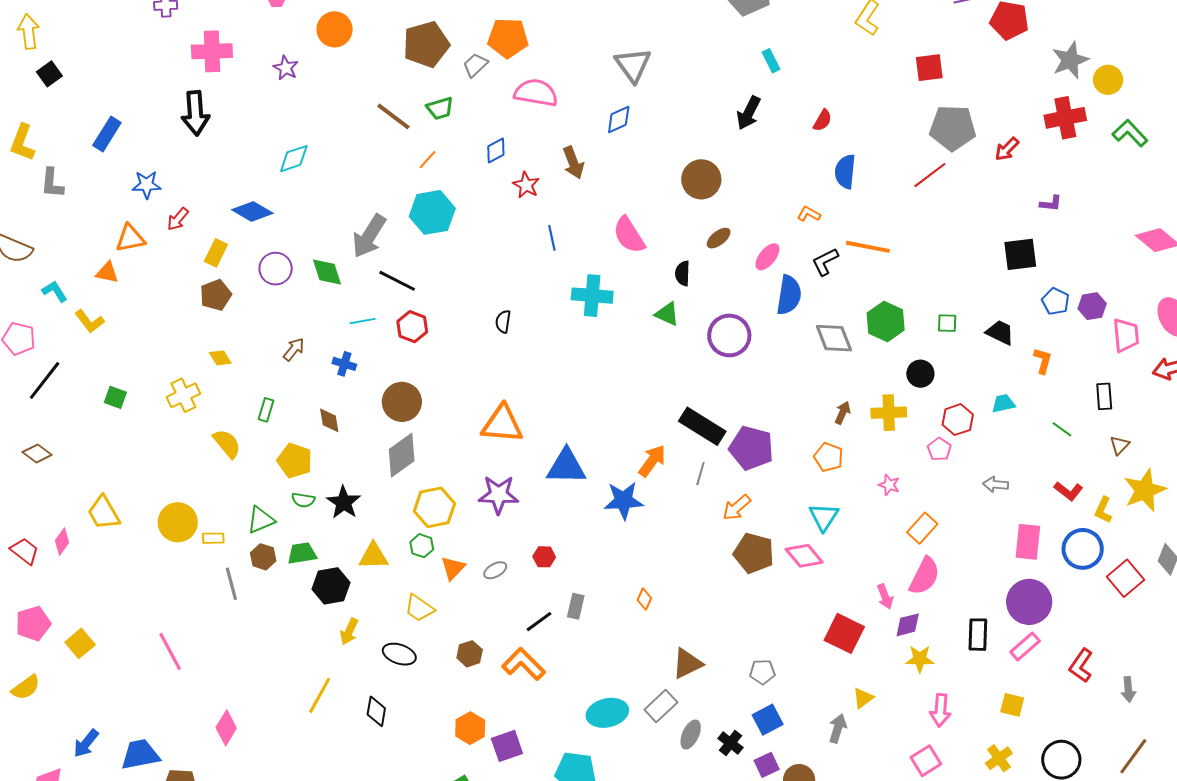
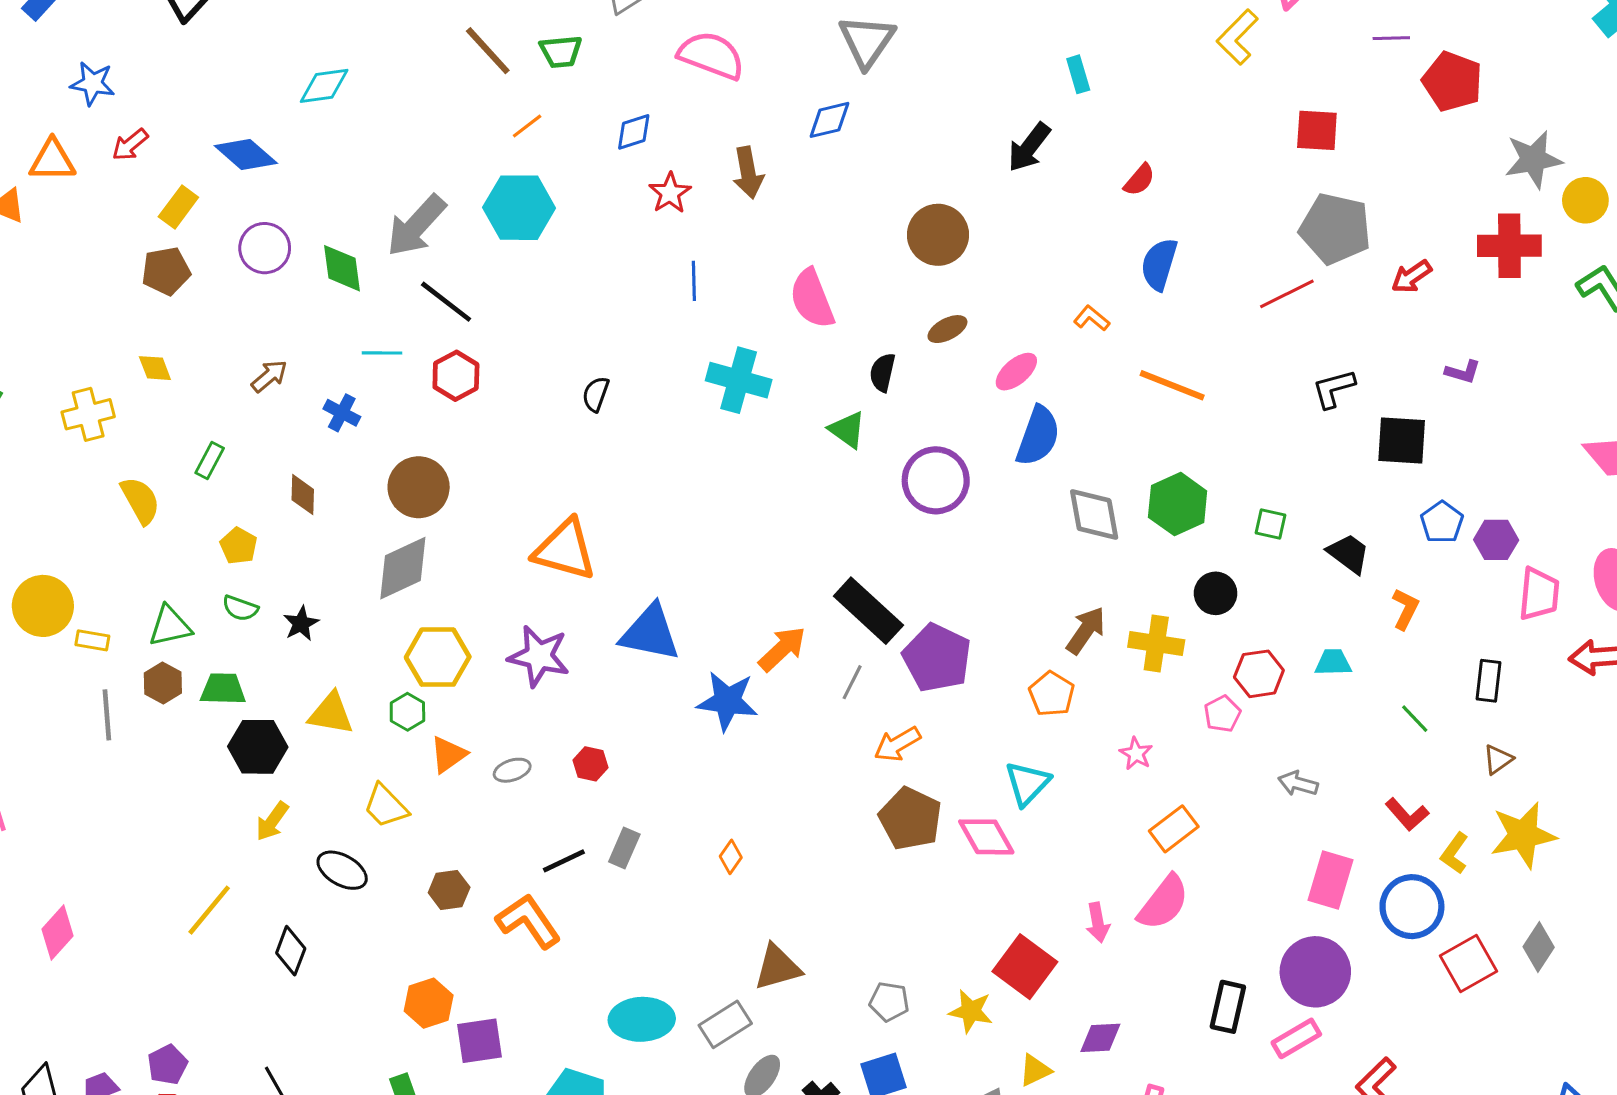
black L-shape: (825, 262) -> (1334, 389), moved
brown arrow: (843, 413) -> (1086, 630), size x1.4
yellow pentagon: (295, 461) -> (239, 546), size x0.7
black star: (344, 502) -> (301, 623), size x0.7
purple diamond: (908, 625) -> (1100, 1038), moved
yellow star: (920, 659) -> (971, 1011), moved

